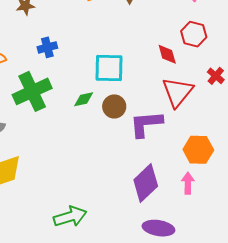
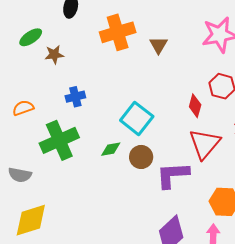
red diamond: (167, 54) -> (195, 106), turned 30
cyan square: (109, 68) -> (137, 118), turned 36

